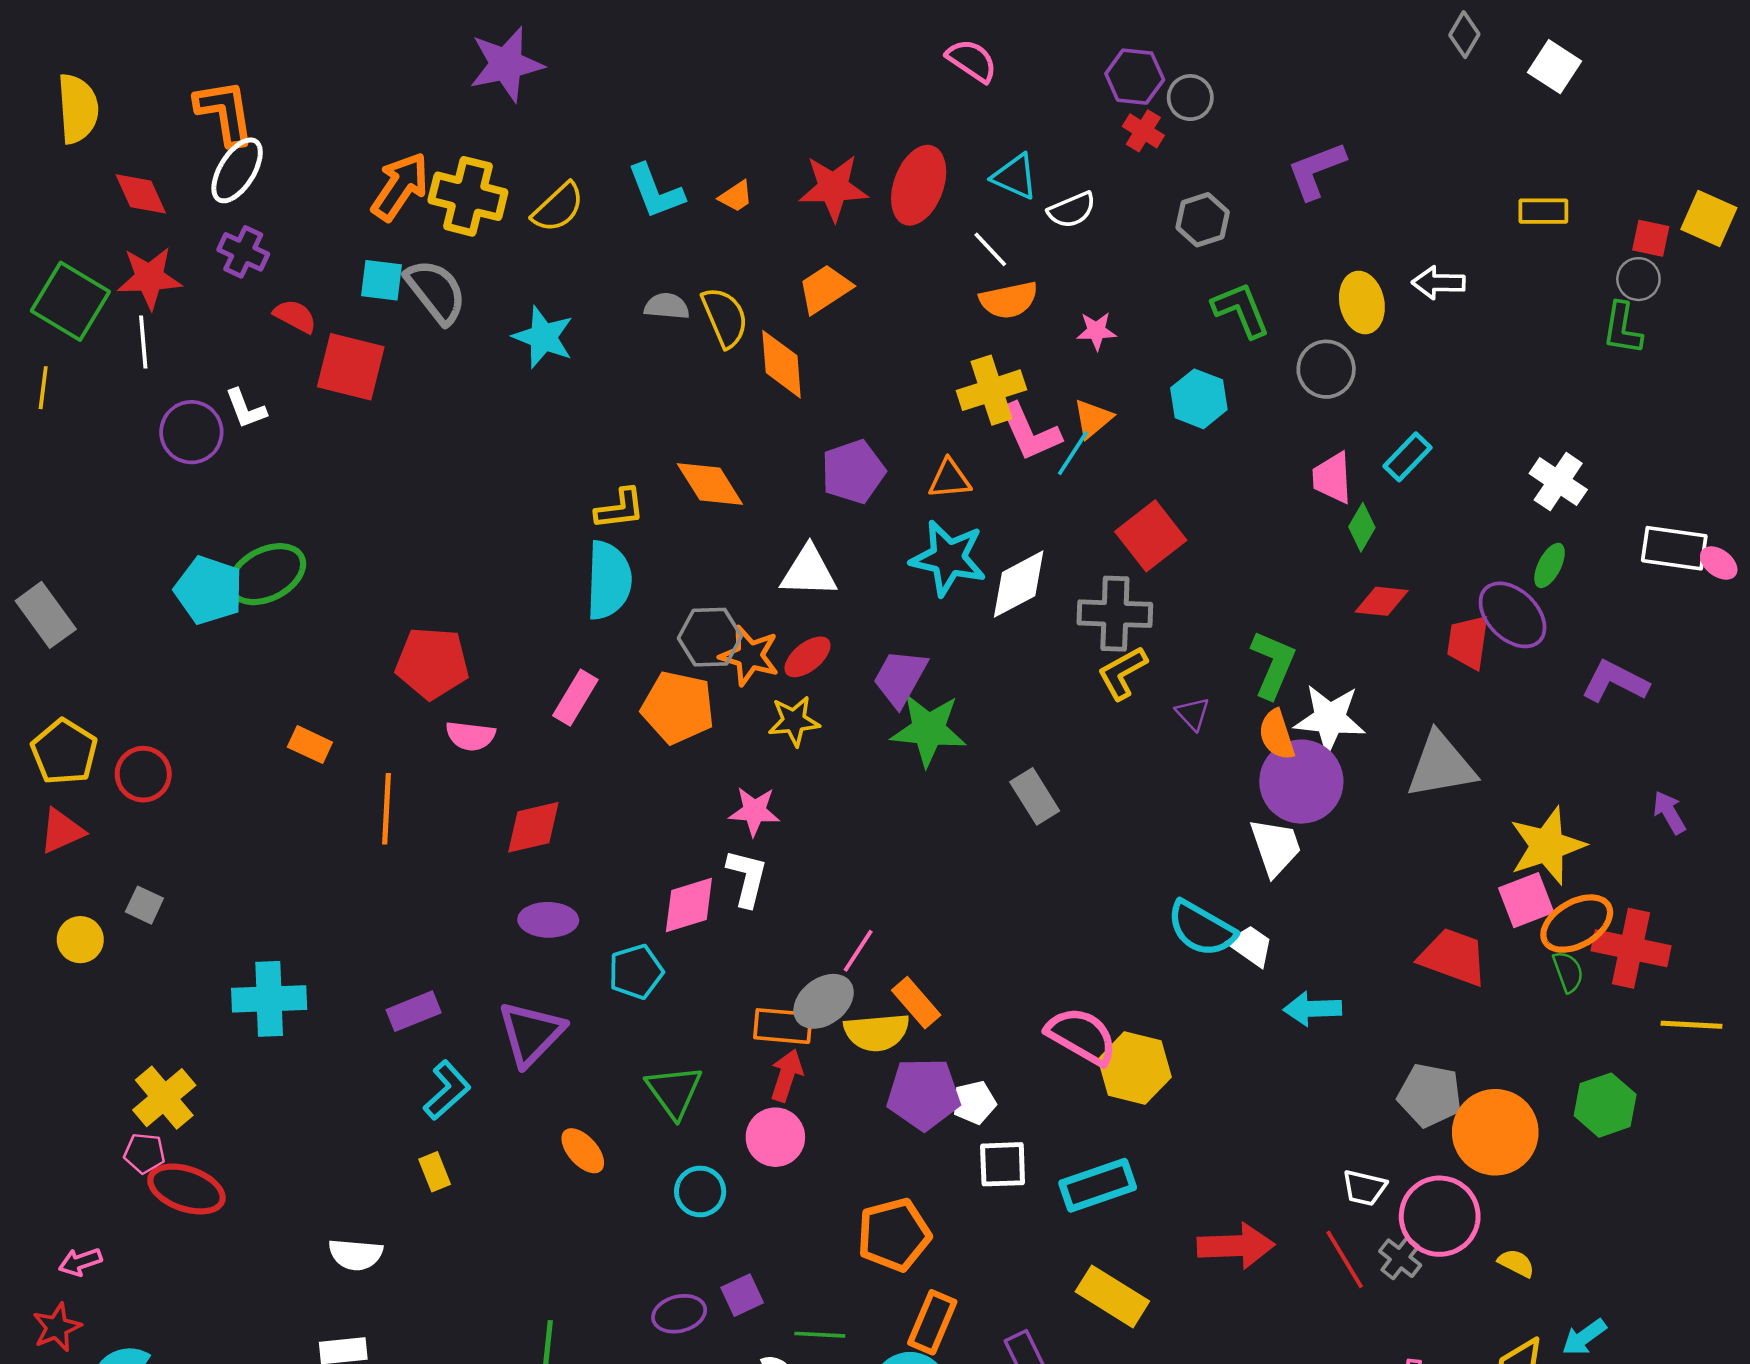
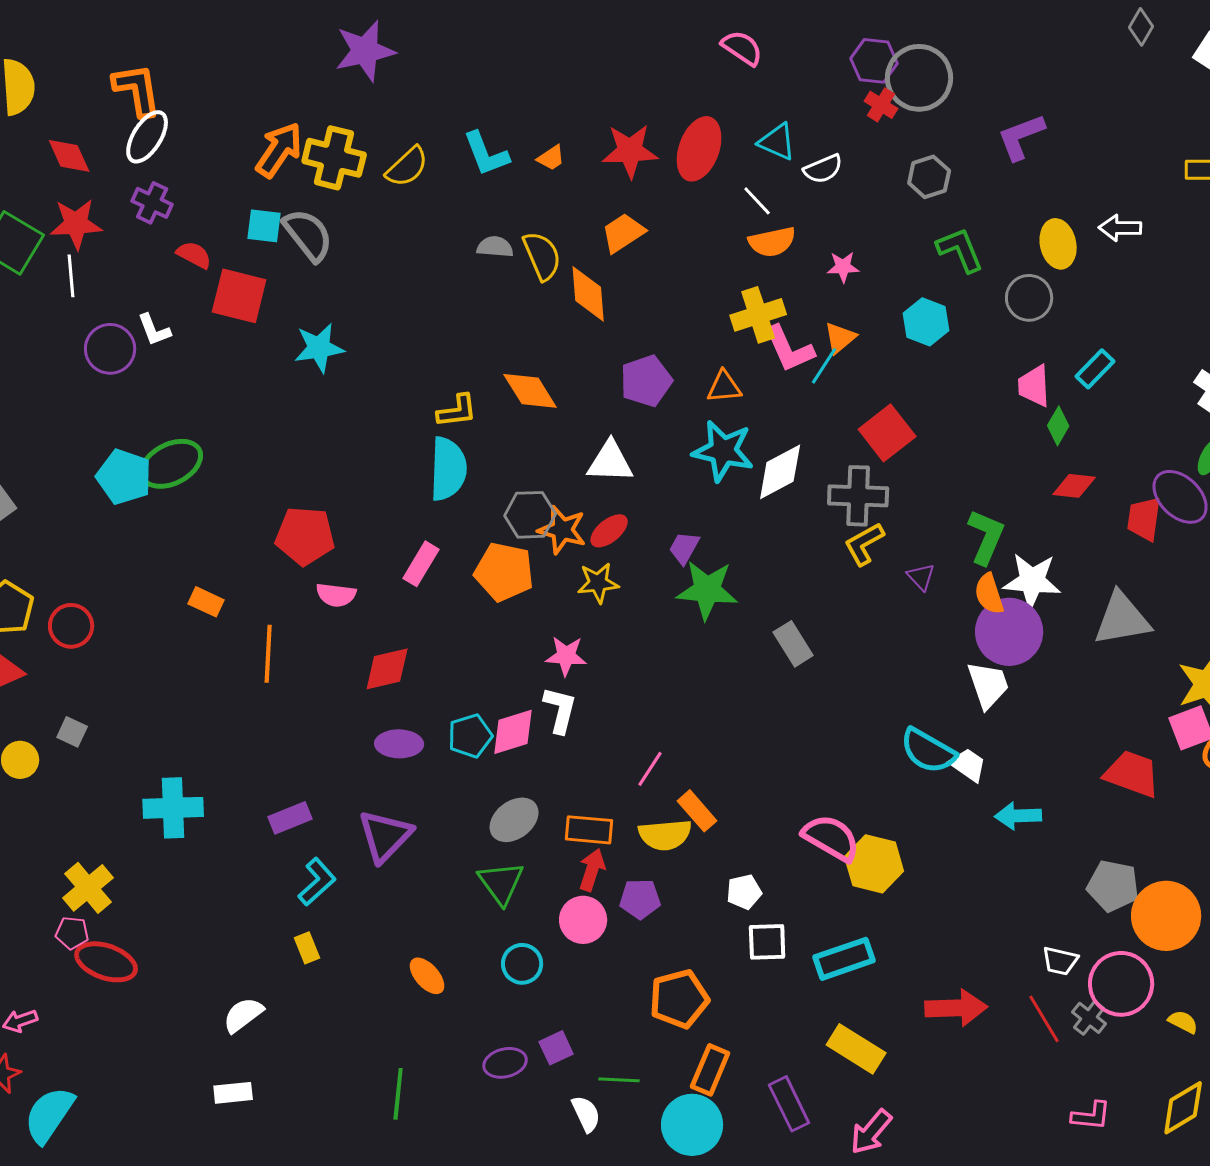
gray circle: (1190, 98) -> (919, 78), size x1.8
cyan star: (543, 337) -> (319, 348), moved, turned -30
purple trapezoid: (900, 678) -> (684, 548), size x0.7
cyan pentagon: (636, 972) -> (470, 736), moved
gray ellipse: (824, 1001) -> (514, 820), moved
purple pentagon: (924, 1094) -> (640, 899), moved, size x0.7
orange ellipse: (583, 1151) -> (427, 976), moved
white semicircle: (356, 1254) -> (243, 1015), turned 138

